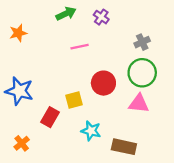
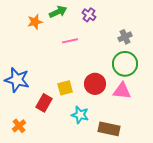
orange star: (18, 33) -> (35, 22), moved
red circle: (103, 83) -> (95, 84), moved

